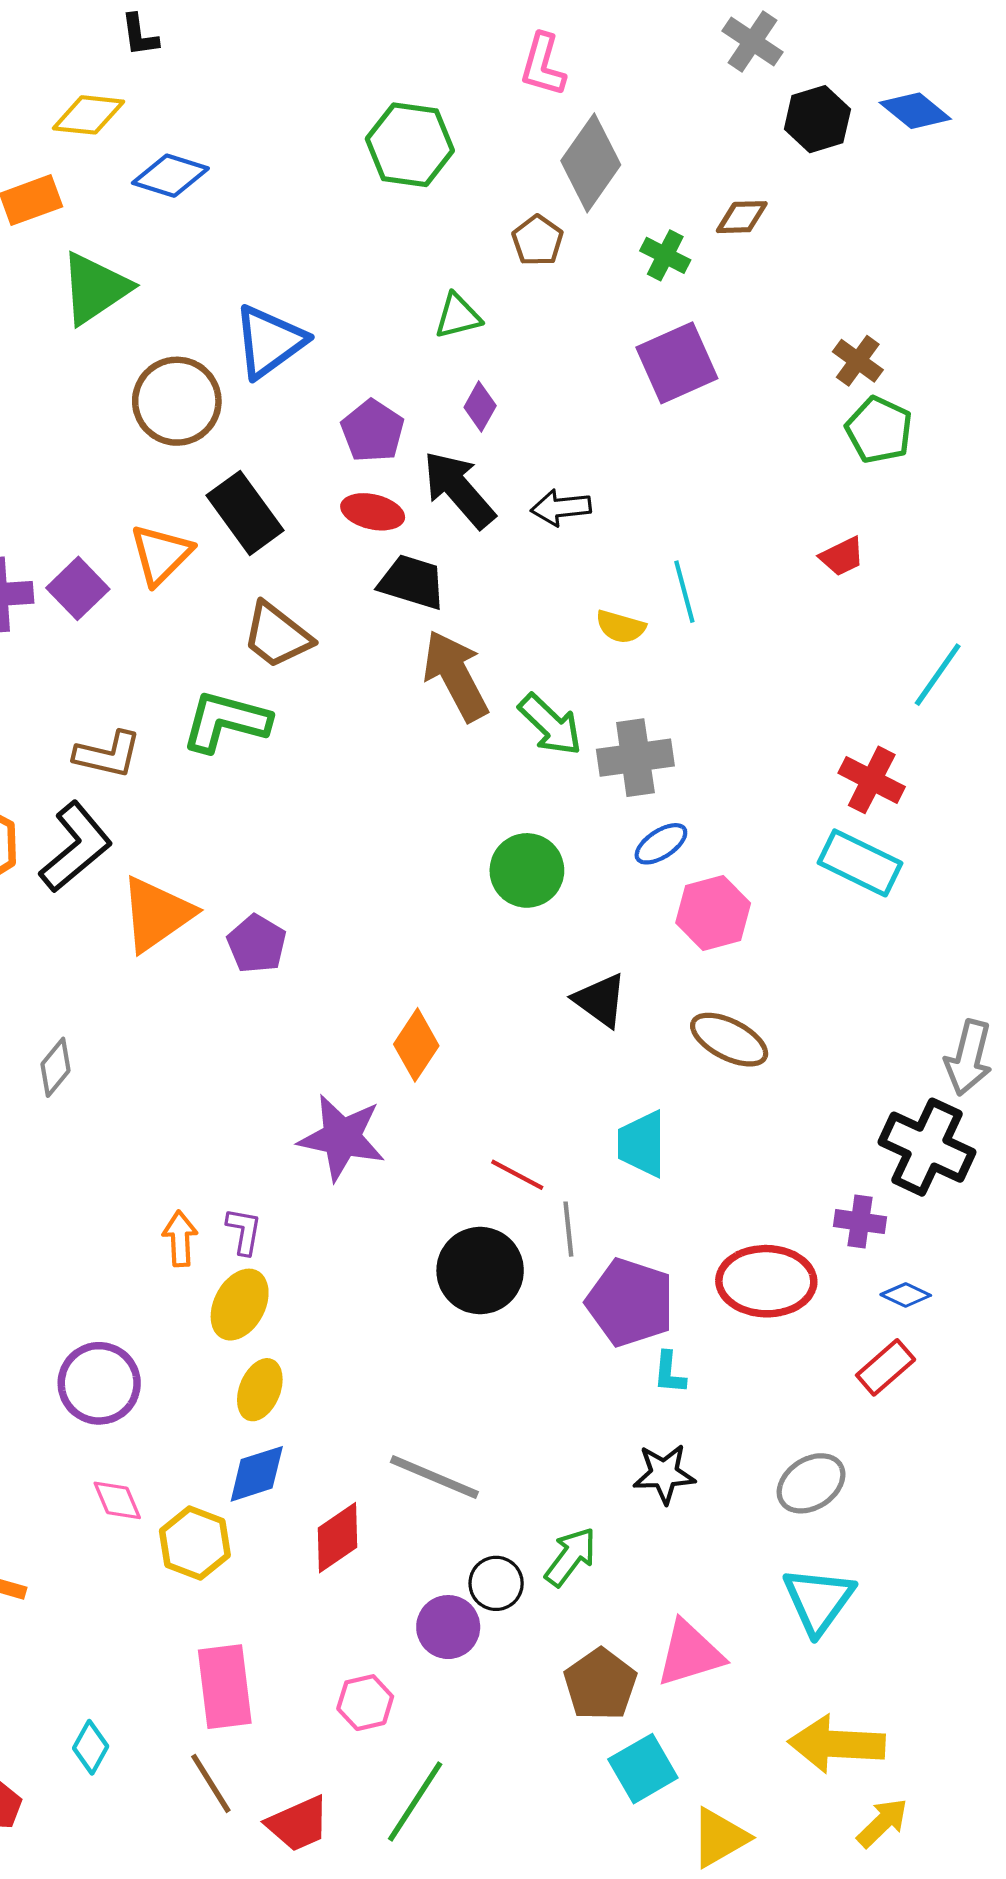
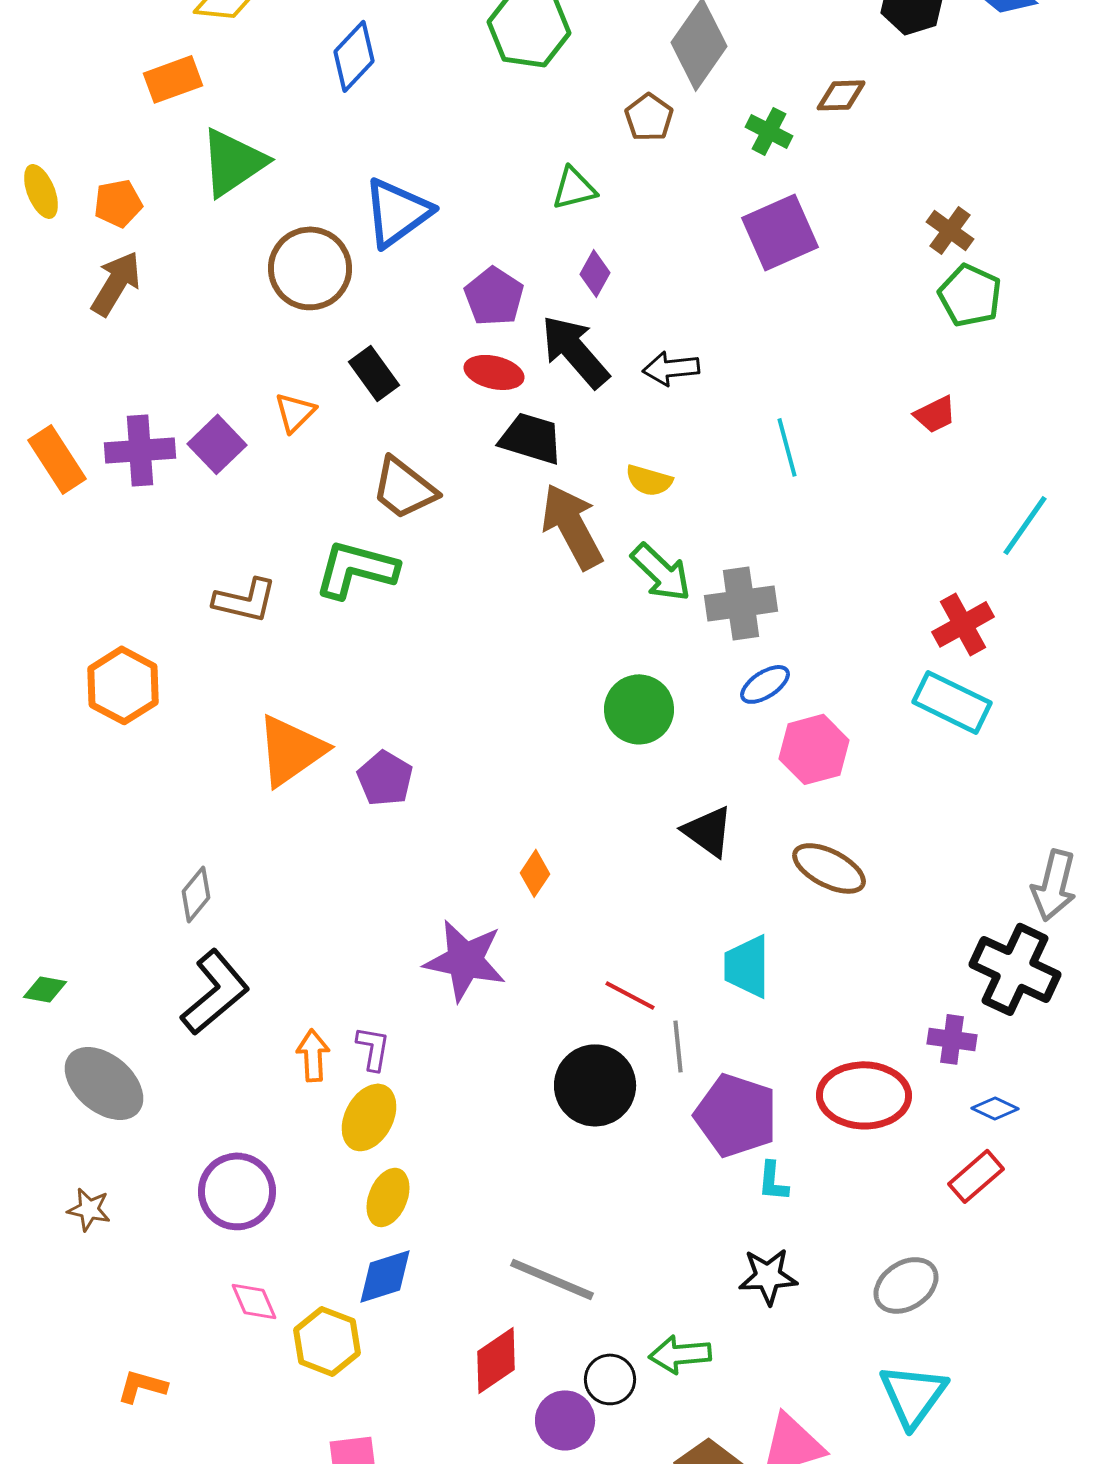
blue diamond: (170, 176) -> (354, 56), moved, turned -64
black rectangle: (245, 513) -> (374, 373), size x0.7
orange triangle: (161, 554) -> (295, 412), size x0.7
yellow semicircle: (621, 627) -> (649, 480), moved
red cross: (872, 780) -> (963, 624), turned 34
black L-shape: (76, 847) -> (215, 992), moved
orange diamond: (416, 1045) -> (535, 873), size x0.7
red diamond: (338, 1538) -> (496, 1360), moved
green arrow: (571, 1557) -> (680, 1354), turned -132

